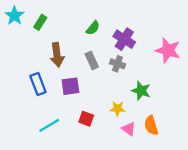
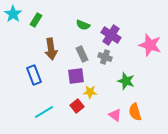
green semicircle: (93, 28) -> (83, 25), turned 72
purple square: (70, 86) -> (76, 76), moved
yellow star: (118, 109) -> (90, 92), moved
red square: (86, 119) -> (77, 106), turned 32

